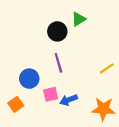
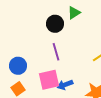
blue circle: (29, 79) -> (18, 66), moved
pink square: (51, 94) -> (49, 80), size x1.5

